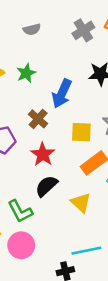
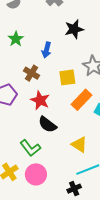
blue arrow: (62, 94) -> (47, 50), size x0.7
black semicircle: (46, 186) -> (47, 124), turned -90
yellow triangle: (81, 203) -> (79, 144), moved

